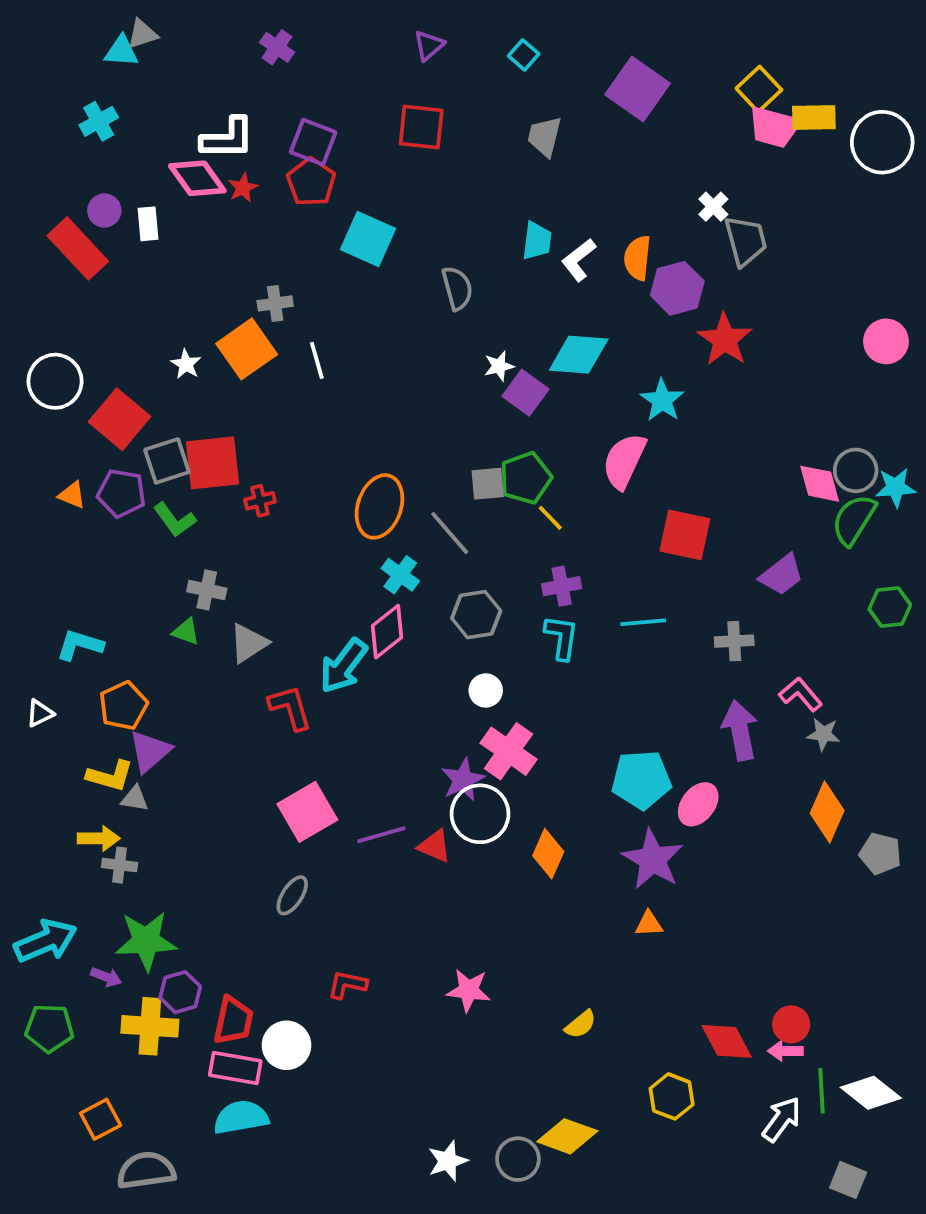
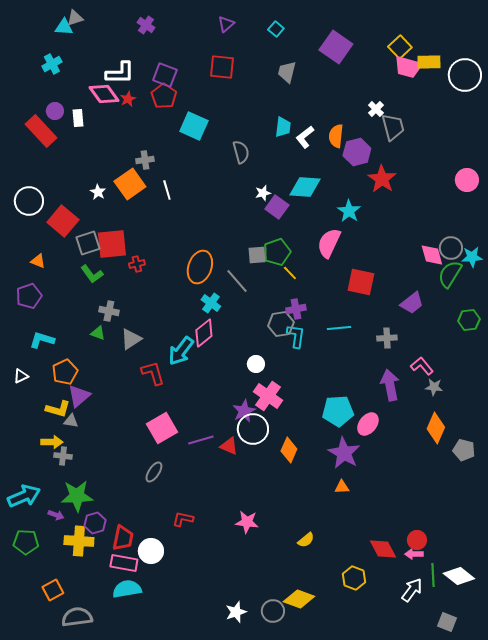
purple pentagon: (121, 493) -> (29, 296), moved, turned -30
gray hexagon: (476, 615) -> (281, 324), moved

